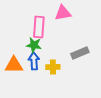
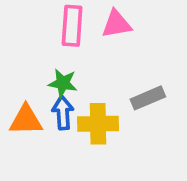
pink rectangle: (39, 27) -> (72, 26), moved
yellow cross: (53, 67) -> (98, 124), size x1.5

